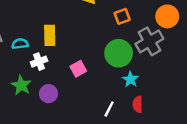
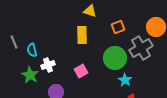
yellow rectangle: (50, 35) -> (82, 35), moved
cyan semicircle: (20, 44) -> (32, 50), turned -96
green star: (21, 85) -> (30, 75), moved

